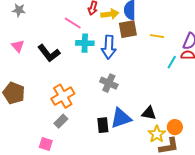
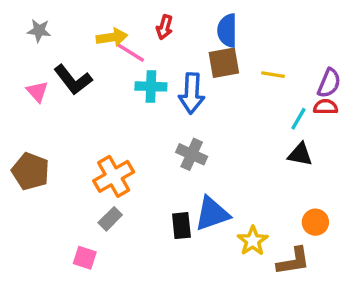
yellow arrow: (110, 14) -> (112, 37), moved
black L-shape: (49, 53) -> (73, 80), moved
black triangle: (149, 113) -> (300, 154), moved
orange circle: (175, 127) -> (315, 222), moved
yellow star: (157, 134) -> (253, 241), moved

